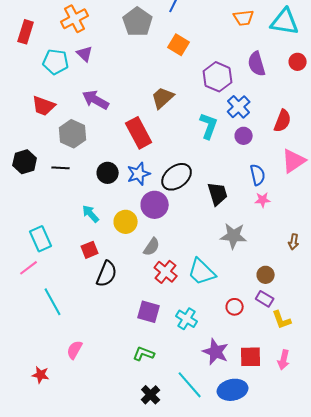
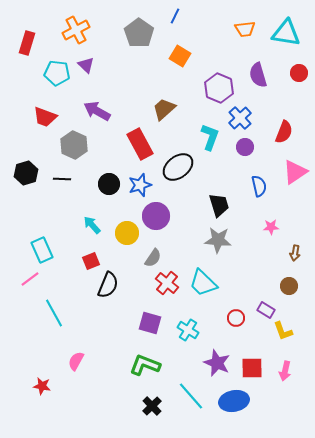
black ellipse: (177, 177) -> (178, 167), moved
pink star: (263, 200) -> (271, 227), moved
gray star: (234, 236) -> (218, 240), moved
brown circle: (266, 275) -> (289, 286), moved
green L-shape: (144, 354) -> (145, 365), size x1.4

